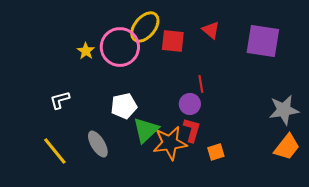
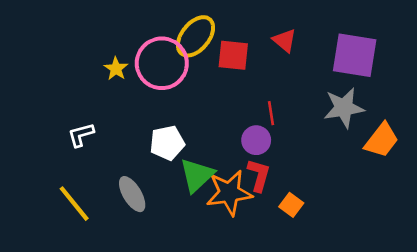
gray star: (284, 110) -> (344, 108), moved
orange trapezoid: (287, 147) -> (382, 140), moved
orange square: (216, 152) -> (291, 205), turned -36

